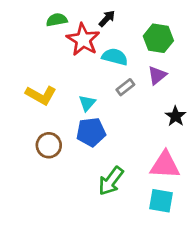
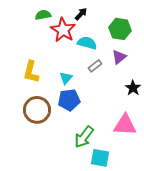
yellow L-shape: (41, 95) -> (31, 72), turned 75
brown circle: (49, 145) -> (37, 110), size x1.4
cyan square: (161, 201) -> (100, 158), moved

